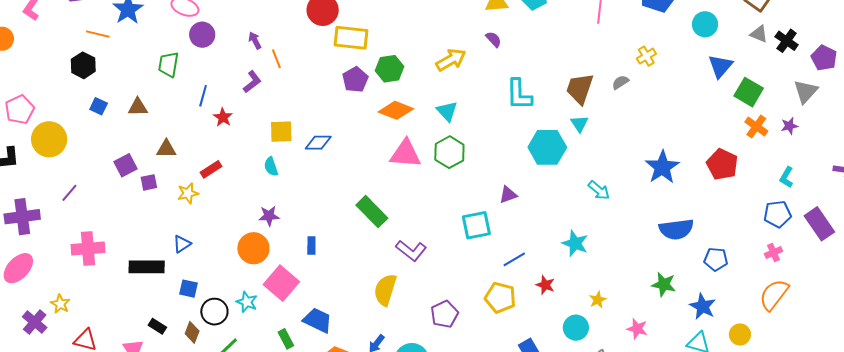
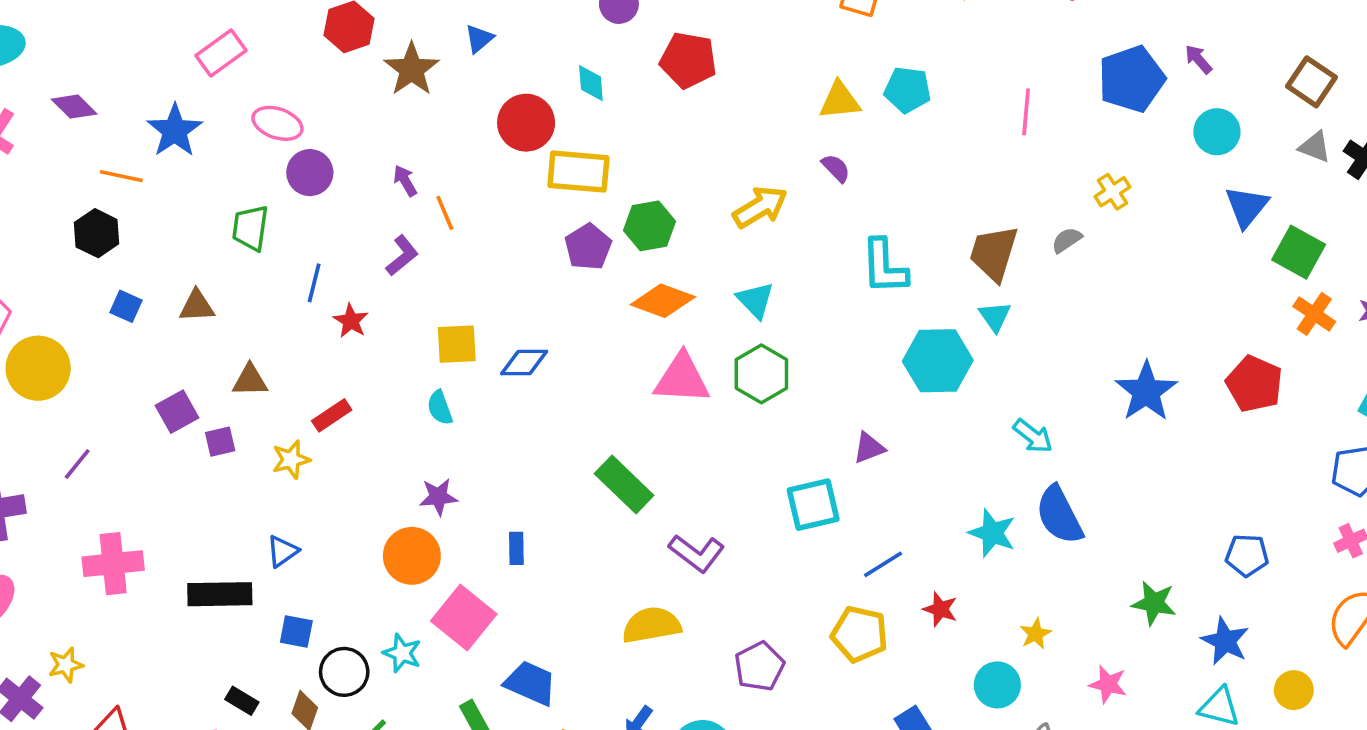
blue semicircle: (676, 229) -> (1059, 515), moved, turned 72
yellow semicircle: (385, 290) -> (652, 625), turned 64
yellow star: (60, 304) -> (66, 665), turned 30

